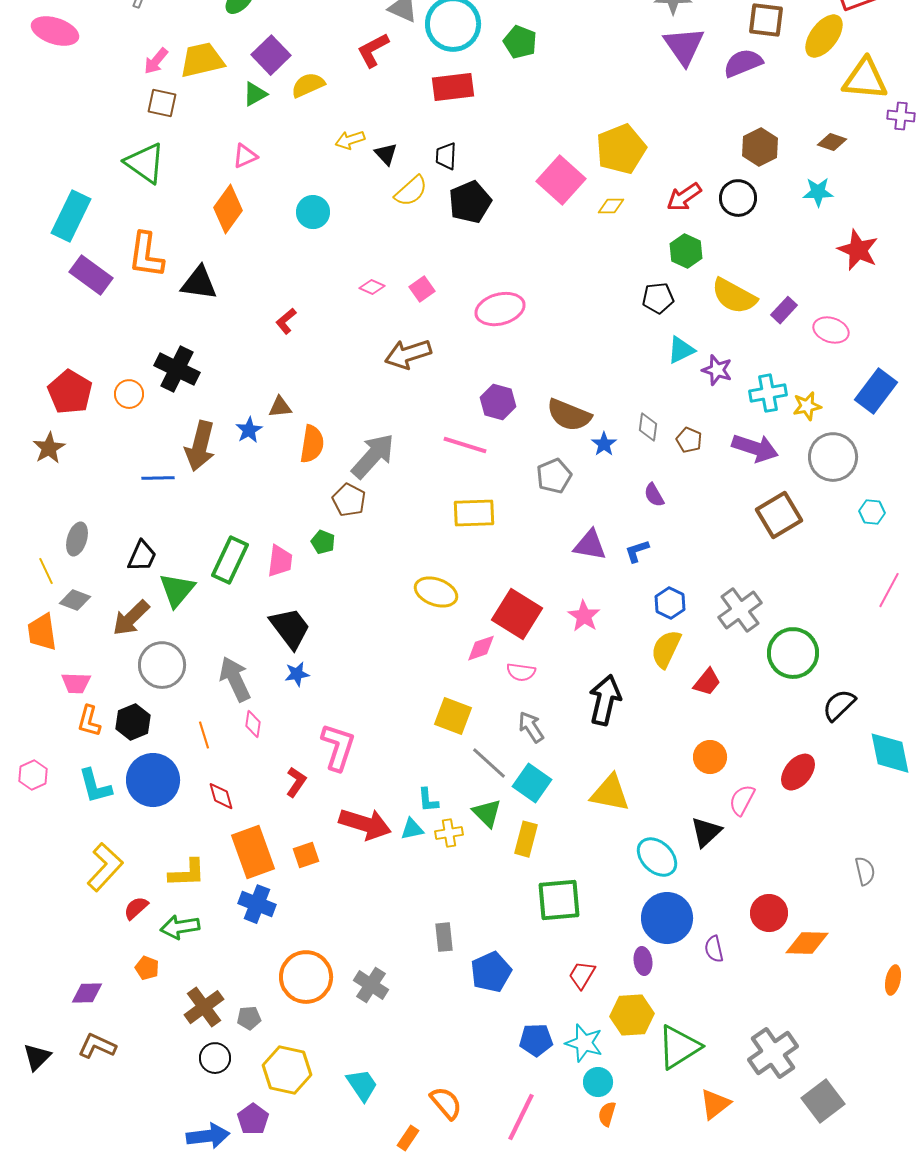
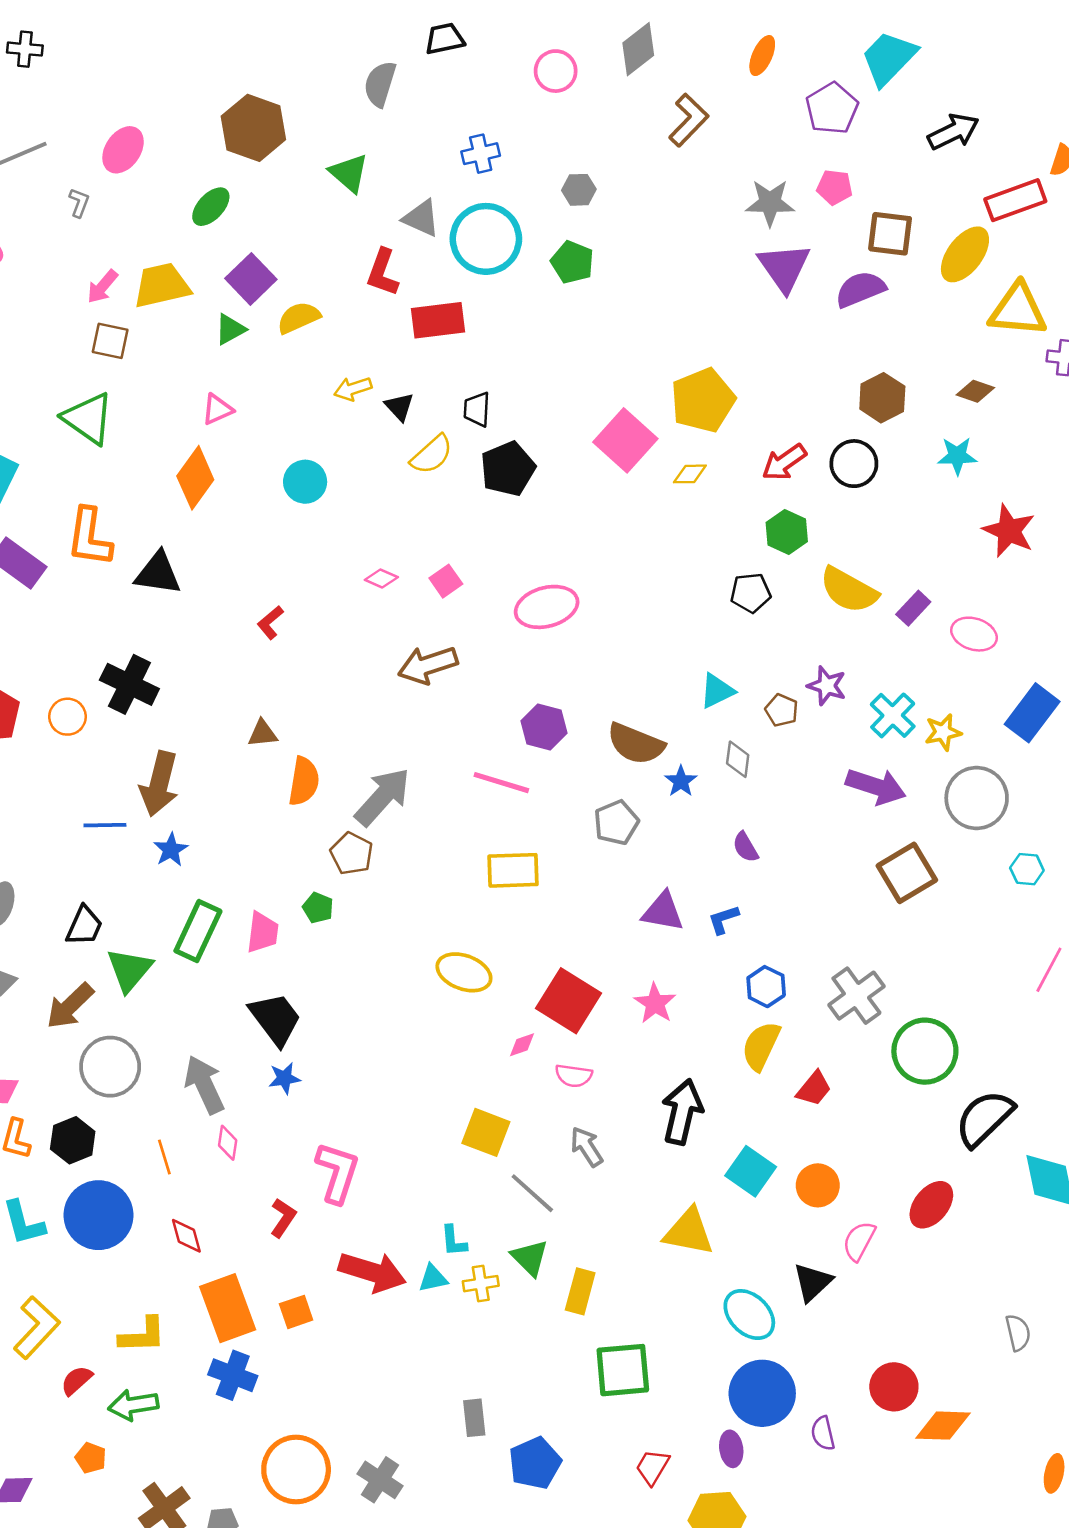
red L-shape: (373, 50) -> (383, 272), turned -42
red rectangle: (453, 87) -> (438, 320), moved
cyan triangle: (681, 350) -> (717, 691), moved
cyan cross: (768, 393) -> (893, 715), turned -36
blue star: (249, 430) -> (171, 850), moved
brown pentagon: (689, 440) -> (782, 710), moved
pink diamond: (481, 648) -> (522, 1045), size x0.7
black semicircle: (839, 705) -> (984, 1118), size x1.4
cyan square: (532, 783) -> (751, 1171), moved

